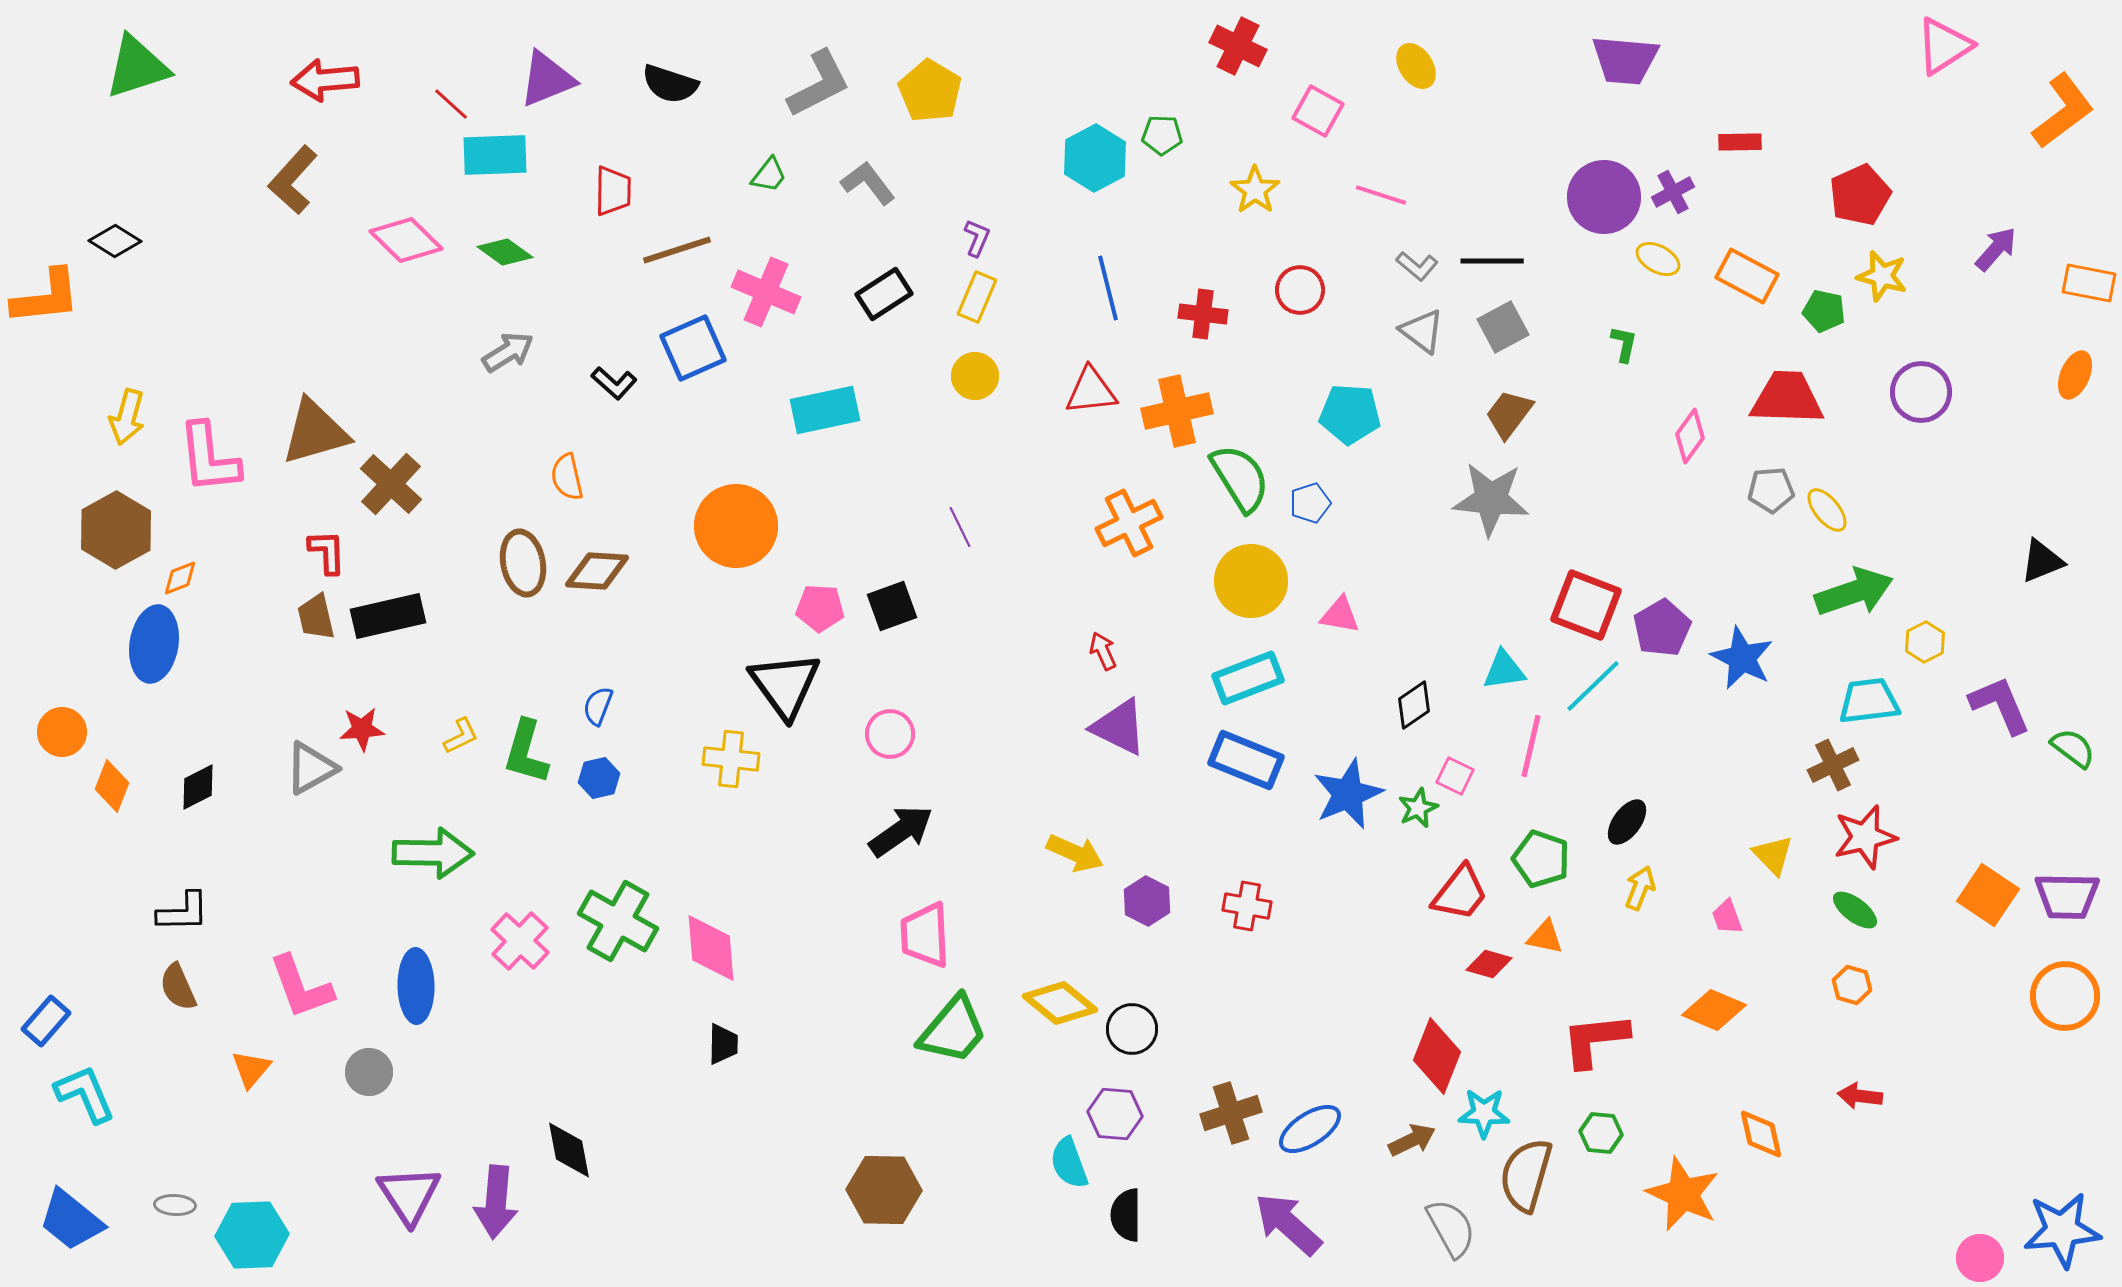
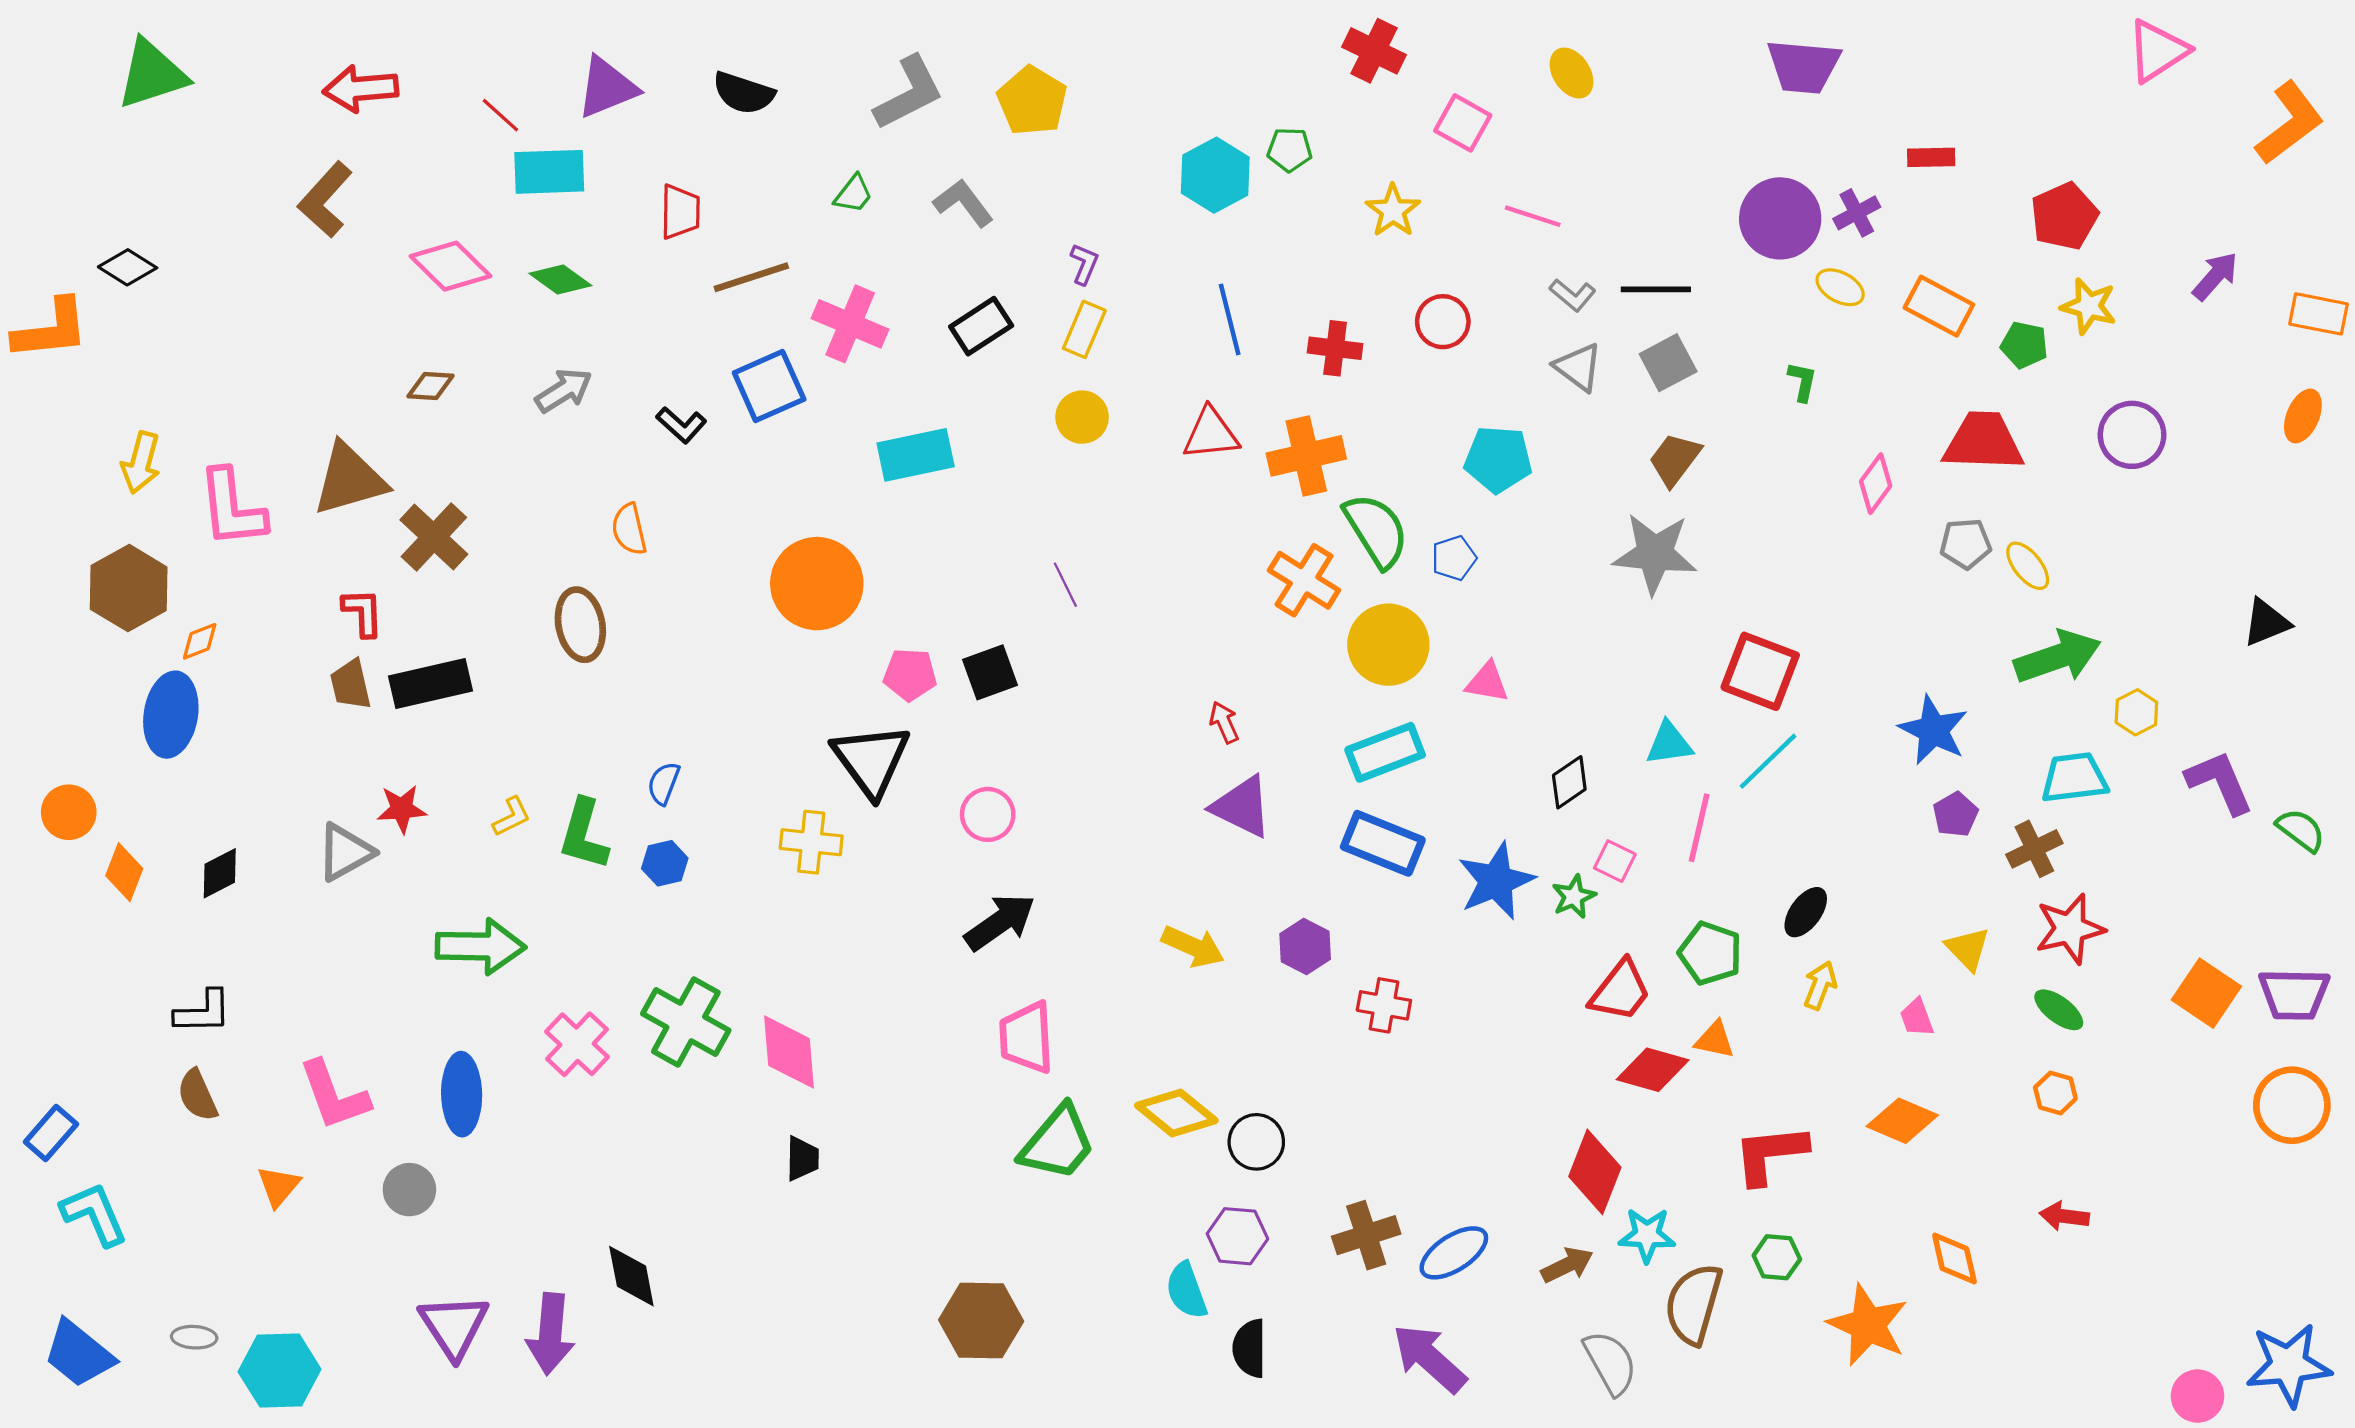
orange cross: (1129, 523) -> (1304, 580), moved, turned -32
brown diamond: (597, 571) -> (431, 386), moved, size x0.7
purple pentagon: (1662, 628) -> (1956, 814), moved, size x0.7
purple hexagon: (1147, 901) -> (1305, 947), moved
red diamond: (1489, 964) -> (1653, 1070), size x1.4

